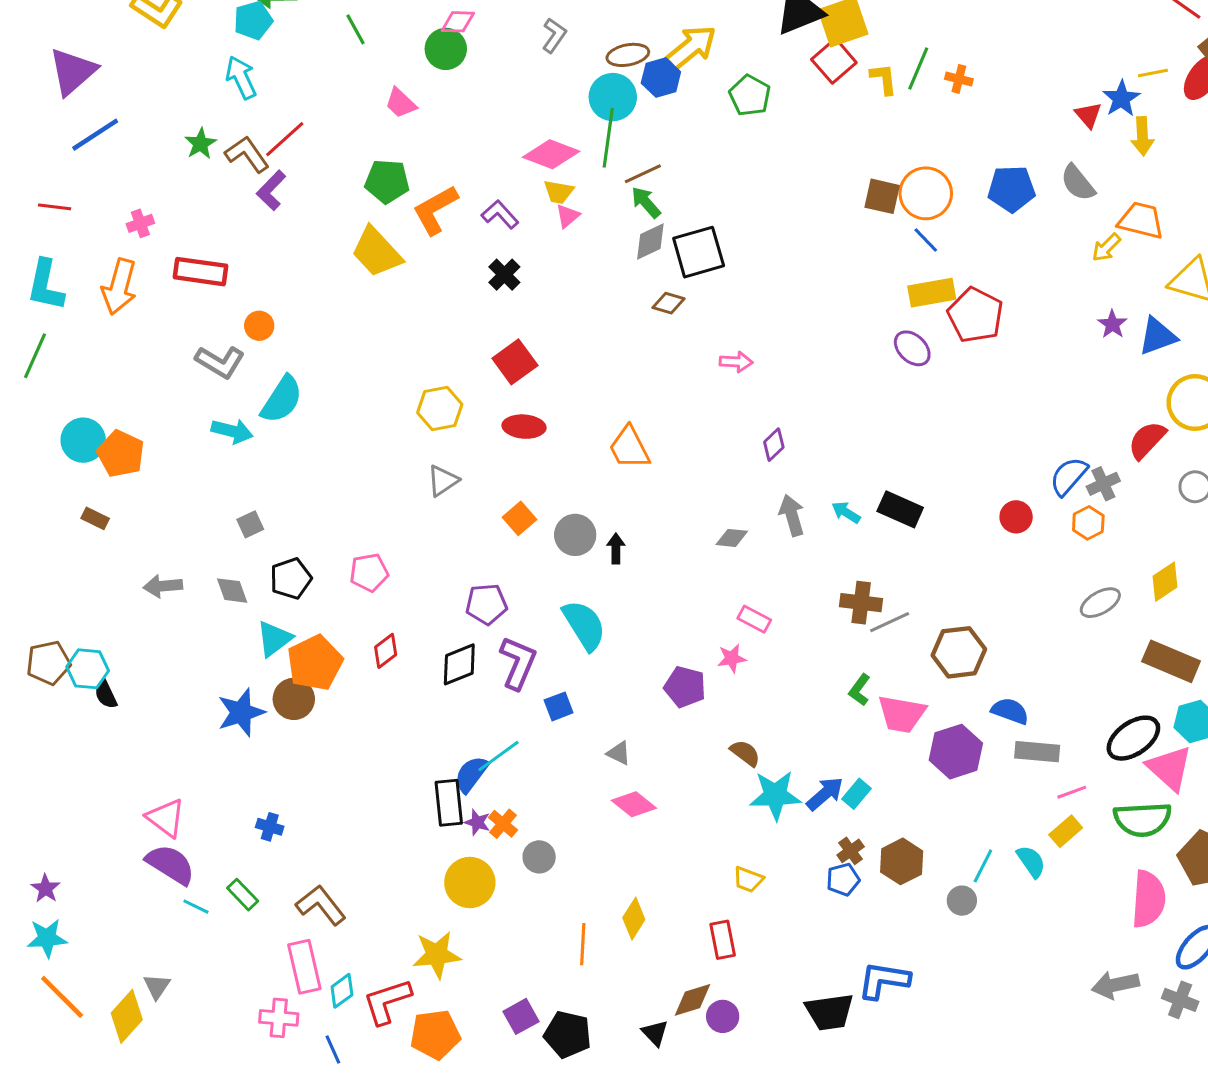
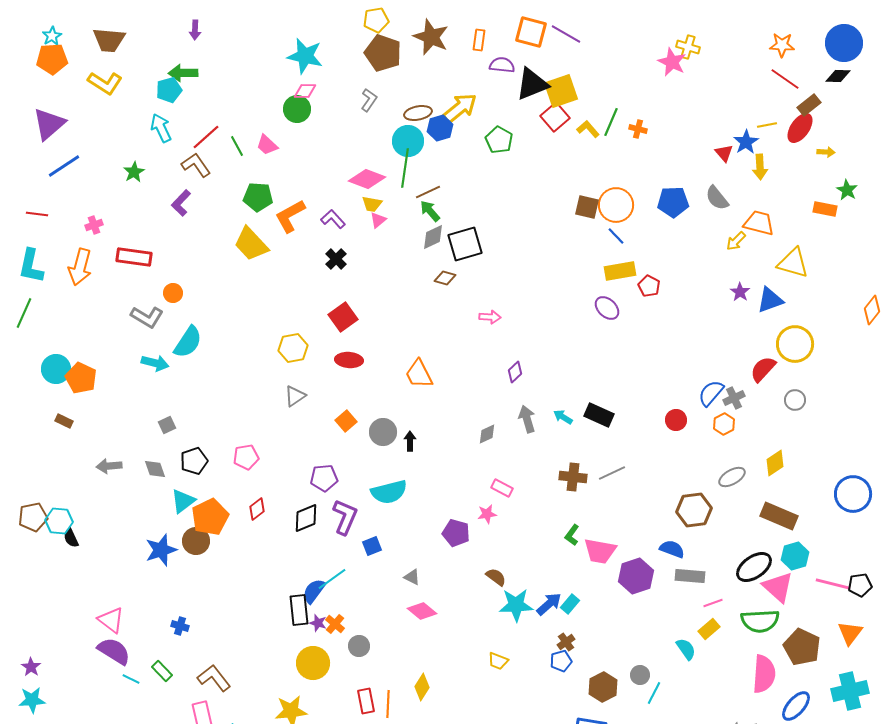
green line: (355, 29) -> (237, 146), moved
yellow L-shape: (884, 79) -> (588, 129), turned -35
red line: (285, 139) -> (206, 137), moved
brown L-shape: (247, 154) -> (196, 165), moved
red pentagon: (975, 315) -> (649, 286), size x0.6
gray diamond: (732, 538) -> (487, 434), turned -30
gray line: (890, 622) -> (612, 473), moved
cyan semicircle: (584, 625) -> (389, 492), turned 108
brown hexagon: (959, 652) -> (694, 510), moved
brown hexagon: (902, 861) -> (603, 687), moved
cyan line: (983, 866) -> (654, 693), moved
red rectangle: (723, 940) -> (366, 701), moved

